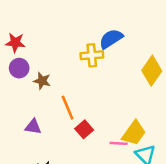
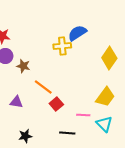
orange line: (68, 108) -> (43, 87), turned -30
yellow trapezoid: (134, 133) -> (105, 97), moved

